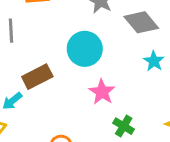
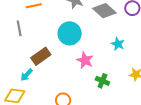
cyan star: (154, 61) -> (118, 44), moved

